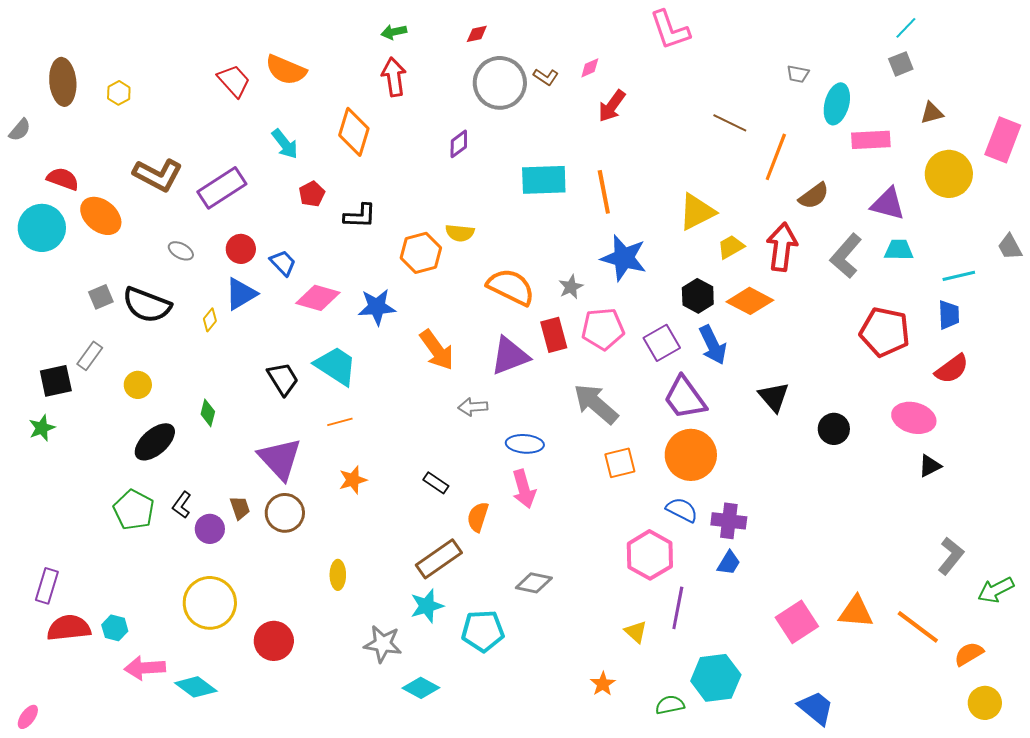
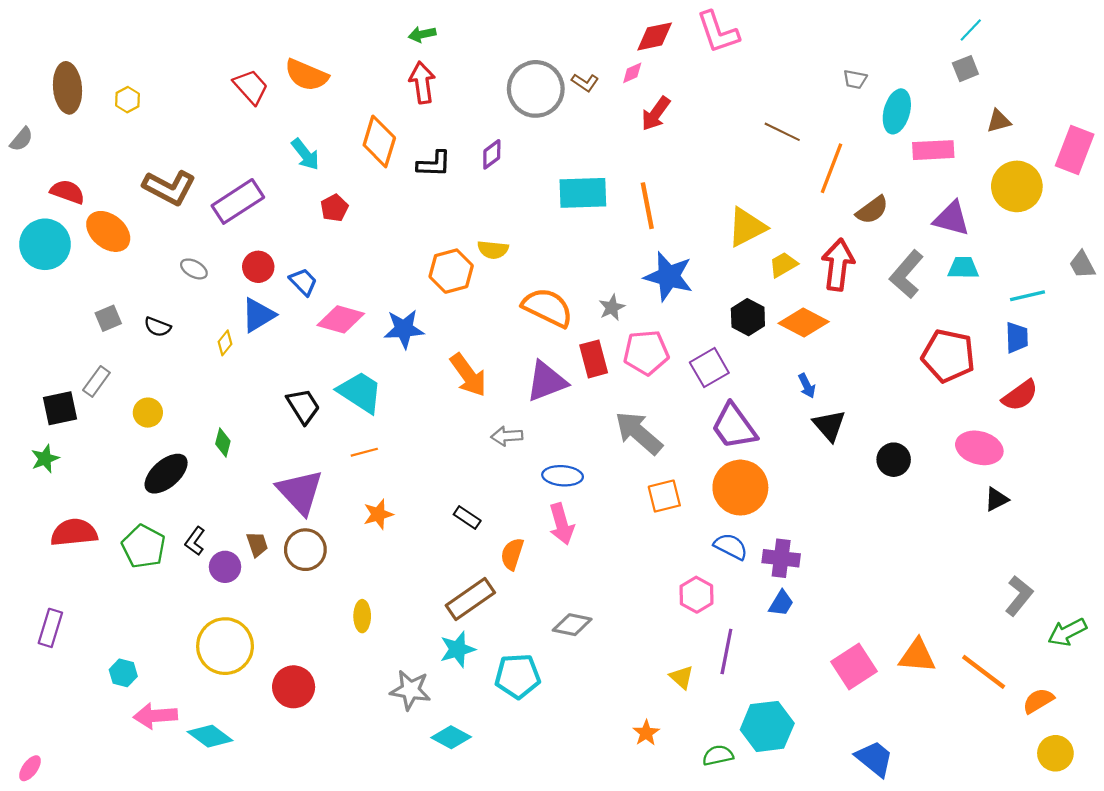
red diamond: (477, 34) -> (655, 36), moved, size x1.6
black L-shape: (360, 216) -> (434, 164), moved
black semicircle: (147, 305) -> (158, 327), size x0.5
blue arrow: (713, 345) -> (807, 386), moved, size x0.6
pink hexagon: (650, 555) -> (696, 595), size x0.7
red semicircle: (69, 628) -> (74, 533), moved

